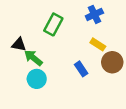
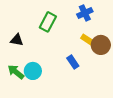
green arrow: (33, 58) -> (16, 72), moved
brown circle: (112, 62) -> (101, 45), moved

